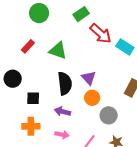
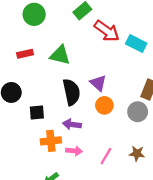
red rectangle: (28, 46) -> (25, 54), turned 40
gray circle: (109, 115) -> (138, 112), moved
orange cross: (31, 126) -> (51, 141), moved

